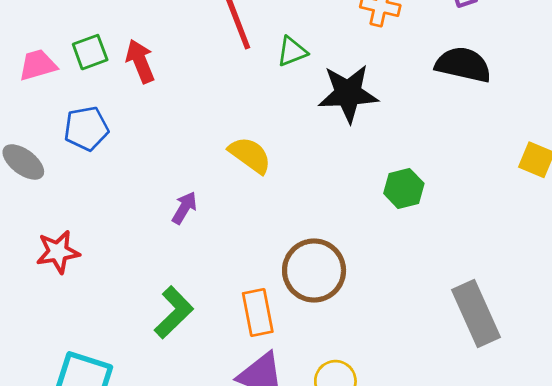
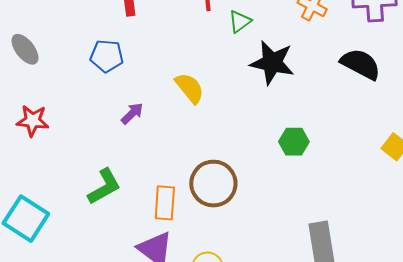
green triangle: (292, 51) -> (240, 21), turned -30
blue pentagon: (86, 129) -> (107, 56), moved

